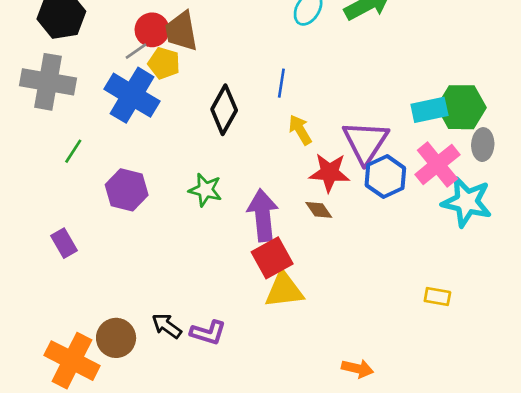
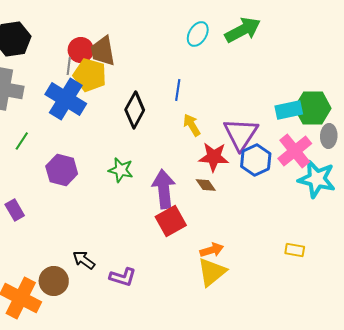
gray line: (136, 51) -> (69, 66), turned -48
yellow pentagon: (164, 63) -> (90, 75), size x1.4
yellow triangle: (284, 290) -> (212, 272), moved, turned -32
black arrow: (167, 326) -> (84, 260), moved
orange arrow: (357, 369) -> (212, 250), moved, turned -30

